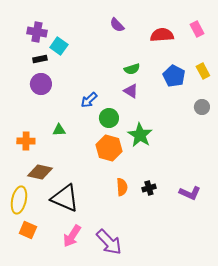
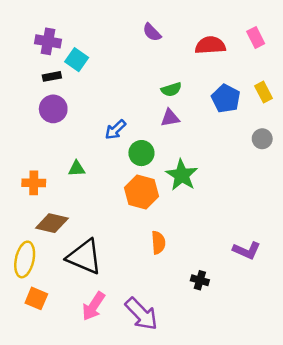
purple triangle: (131, 91) -> (170, 118), turned -42
black cross: (149, 188) -> (200, 280), moved, turned 32

